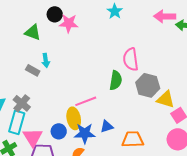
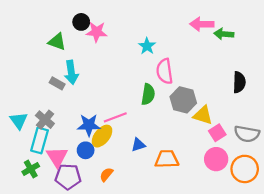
cyan star: (115, 11) -> (147, 46), moved
cyan arrow: (46, 60) -> (71, 72), size x1.5
yellow ellipse: (74, 118) -> (102, 136), turned 50
blue star: (85, 133) -> (89, 125), moved

